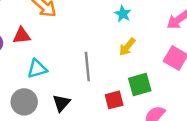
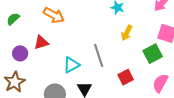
cyan triangle: (37, 69) -> (71, 65), moved
green square: (140, 85) -> (153, 54), moved

